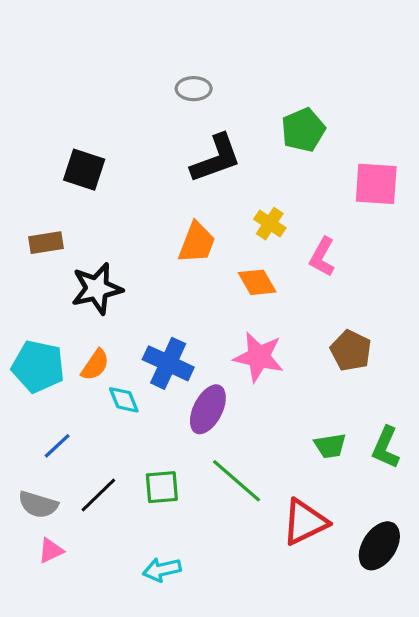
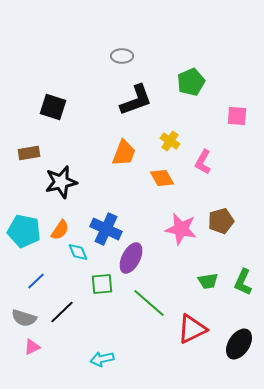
pink square: (376, 184) -> (237, 116), size x0.7
brown pentagon: (351, 351) -> (221, 221), turned 30
pink star: (259, 357) -> (181, 229), moved
green square: (162, 487) -> (102, 284), moved

